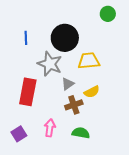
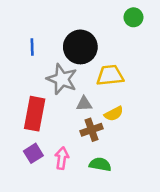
gray triangle: (68, 84) -> (84, 104), turned 32
purple square: (19, 134) -> (33, 153), moved

